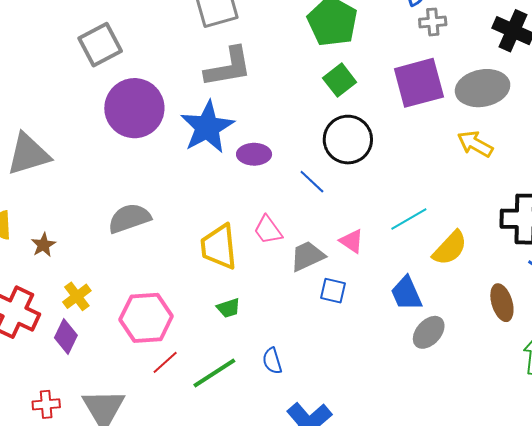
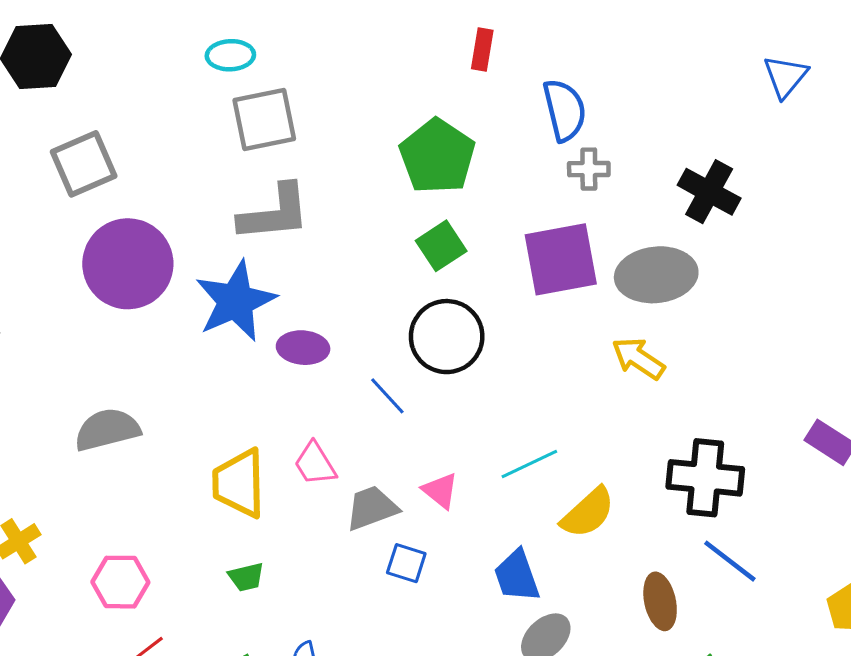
pink hexagon: (146, 318) -> (120, 582), size x0.7

